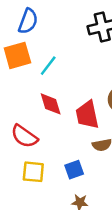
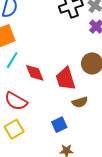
cyan line: (48, 66) -> (12, 60), moved
yellow square: (33, 172) -> (14, 129), moved, turned -30

